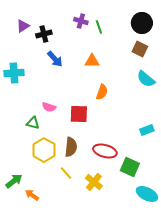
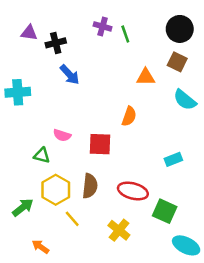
purple triangle: (23, 26) -> (29, 33), turned 40
orange triangle: (92, 61) -> (146, 77), moved
cyan rectangle: (147, 130) -> (173, 159), moved
yellow line: (66, 173) -> (72, 219), moved
green arrow: (14, 181) -> (23, 207), moved

